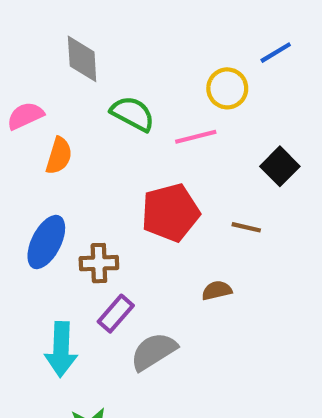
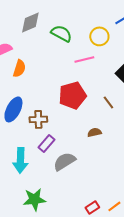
gray diamond: (82, 59) -> (30, 22), turned 70
green semicircle: (133, 114) -> (61, 33), moved
brown line: (246, 227) -> (108, 102), turned 40

